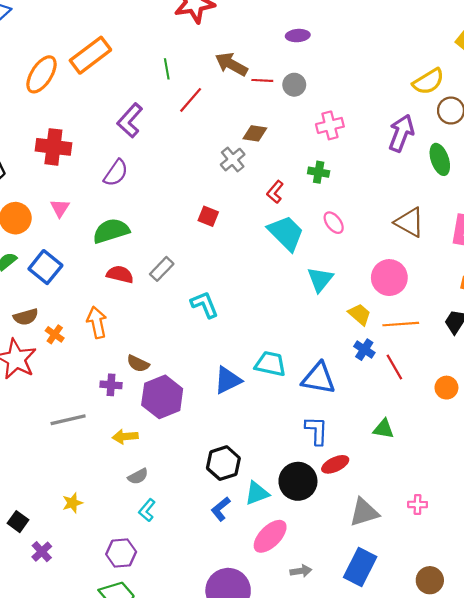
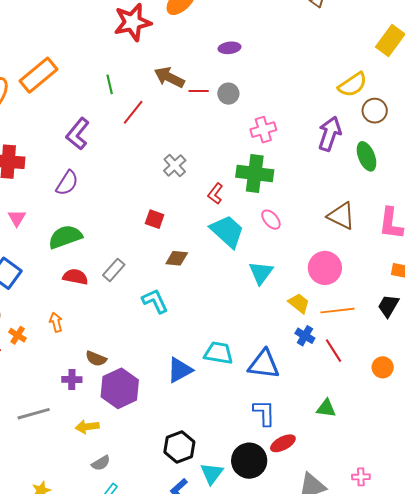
brown diamond: (255, 133) -> (177, 258), moved
green cross: (319, 172) -> (255, 173), size x1.8
orange arrow: (97, 322) -> (56, 322), size x0.7
cyan triangle: (257, 493) -> (212, 473), turned -30

